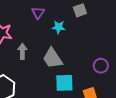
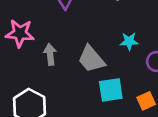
cyan star: (59, 27) -> (129, 41), moved

